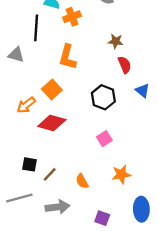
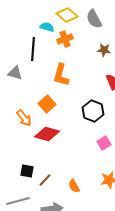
brown star: (116, 41) -> (104, 50), moved
orange arrow: (26, 105) -> (24, 118), turned -90
pink square: (104, 139) -> (104, 143), moved

